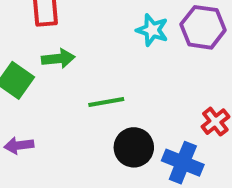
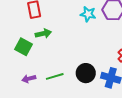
green line: (106, 102) -> (55, 76), moved

